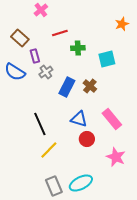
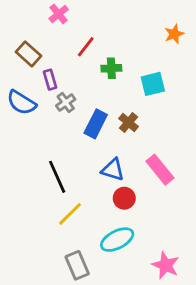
red line: (60, 33) -> (86, 47), turned -35
pink star: (116, 157) -> (166, 265), moved
cyan ellipse: (81, 183) -> (117, 240), moved

